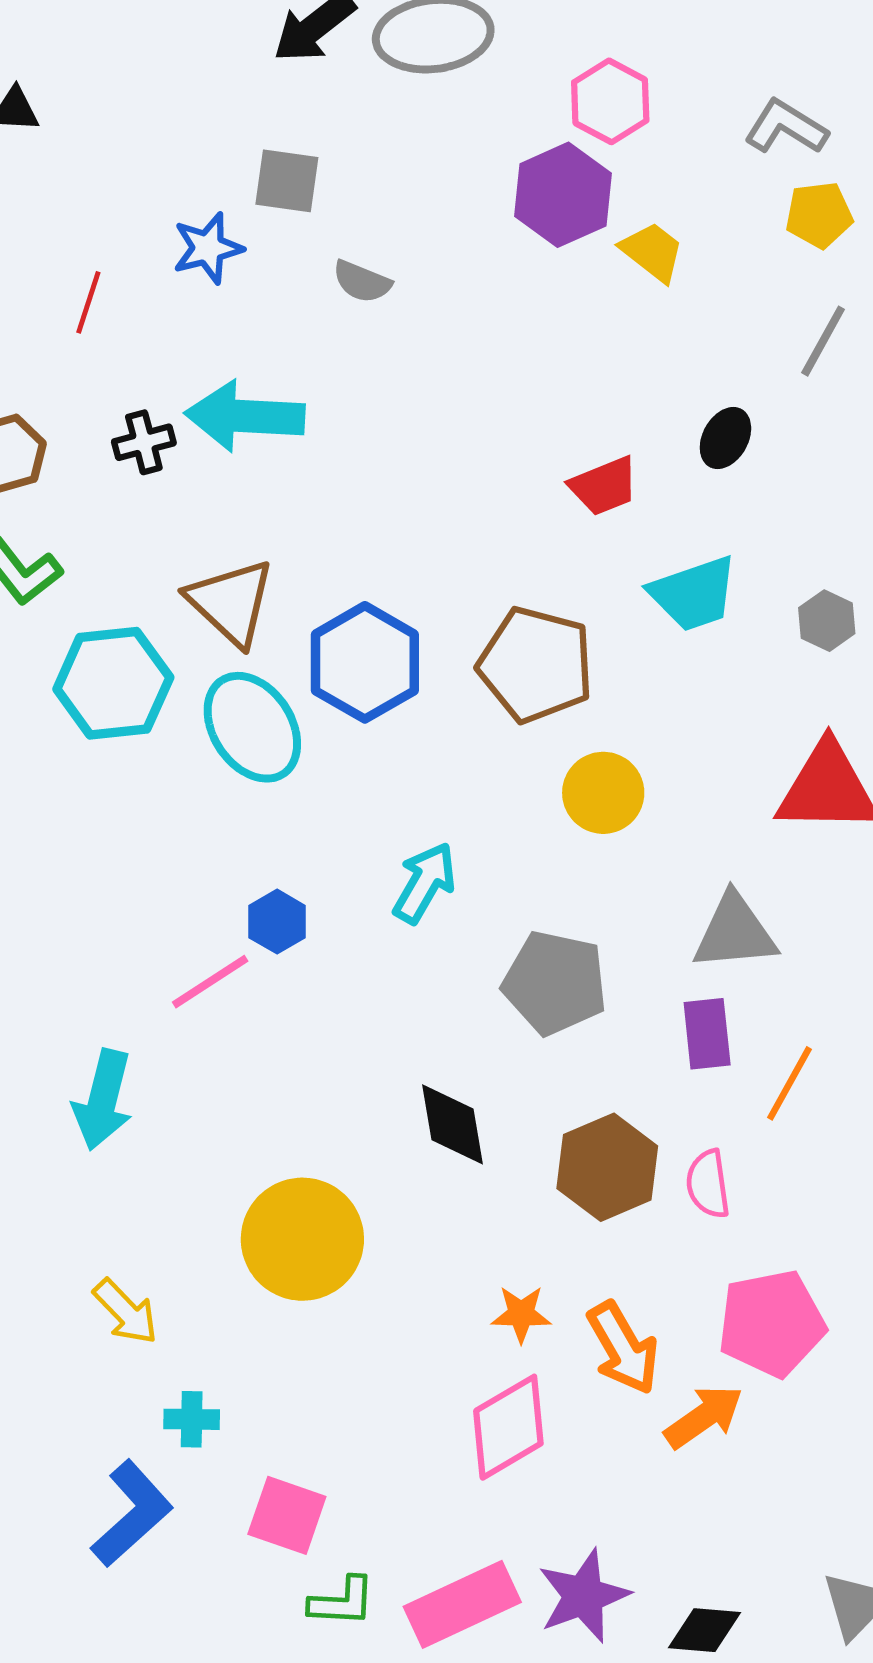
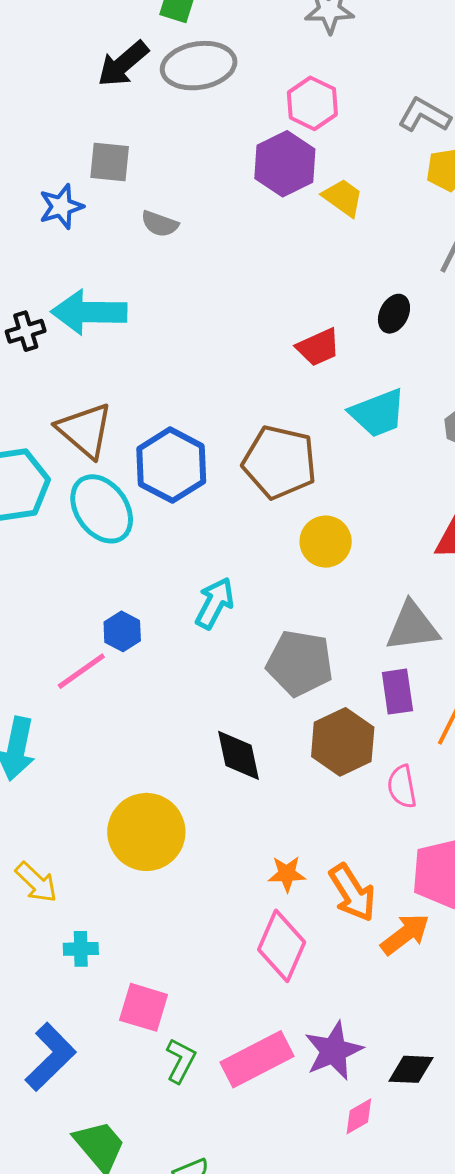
brown hexagon: (607, 1167) -> (343, 742), moved
pink diamond: (508, 1427) -> (282, 946), turned -34
blue L-shape: (132, 1514) -> (50, 1057), moved
green L-shape: (342, 1602) -> (181, 1061), turned -63

